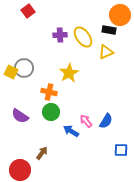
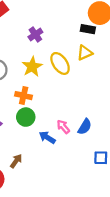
purple cross: (60, 35) -> (35, 35), turned -32
yellow ellipse: (83, 37) -> (60, 63), moved
yellow star: (69, 73) -> (32, 67), moved

